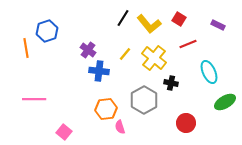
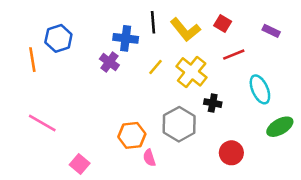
black line: (123, 18) -> (153, 22), turned -36
blue cross: (99, 71) -> (126, 38), moved
pink line: (34, 99) -> (42, 123), turned 30

